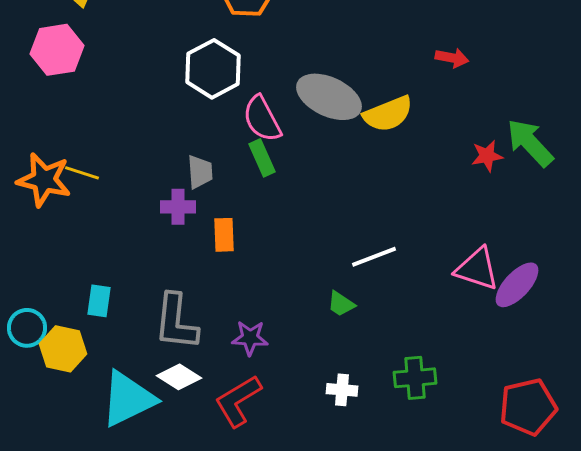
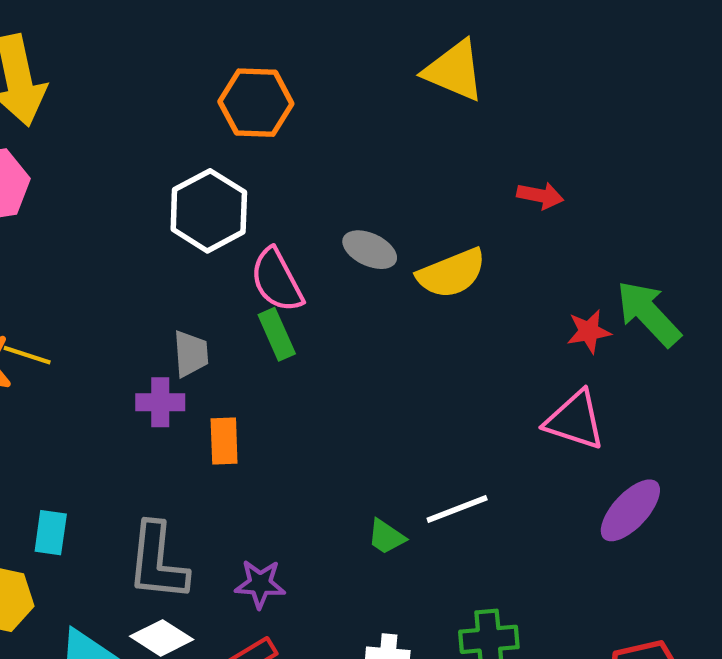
gray ellipse: (329, 97) -> (370, 250), size x0.6
white line: (374, 257) -> (457, 509), moved
pink triangle: (477, 269) -> (575, 420), moved

